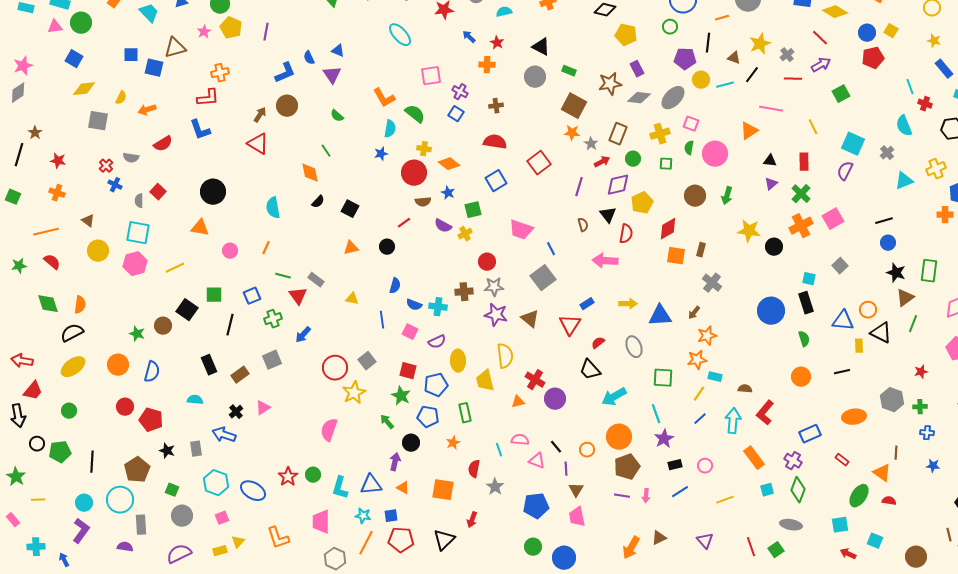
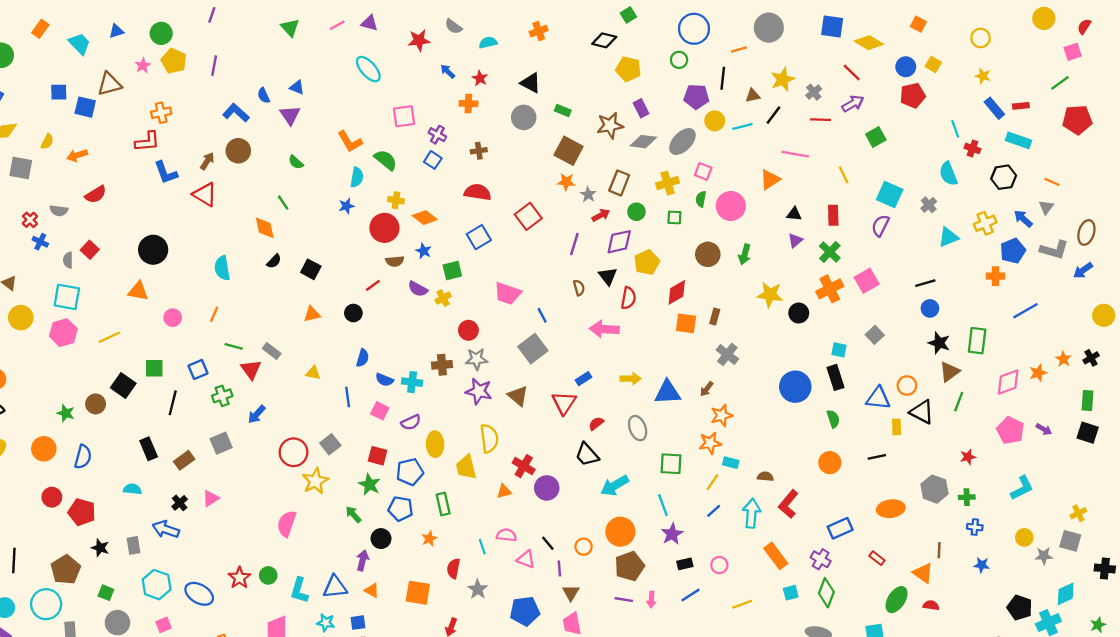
brown triangle: (734, 58) -> (753, 96), turned -32
blue L-shape: (285, 73) -> (236, 113), turned -115
blue L-shape: (200, 130) -> (166, 173), moved

